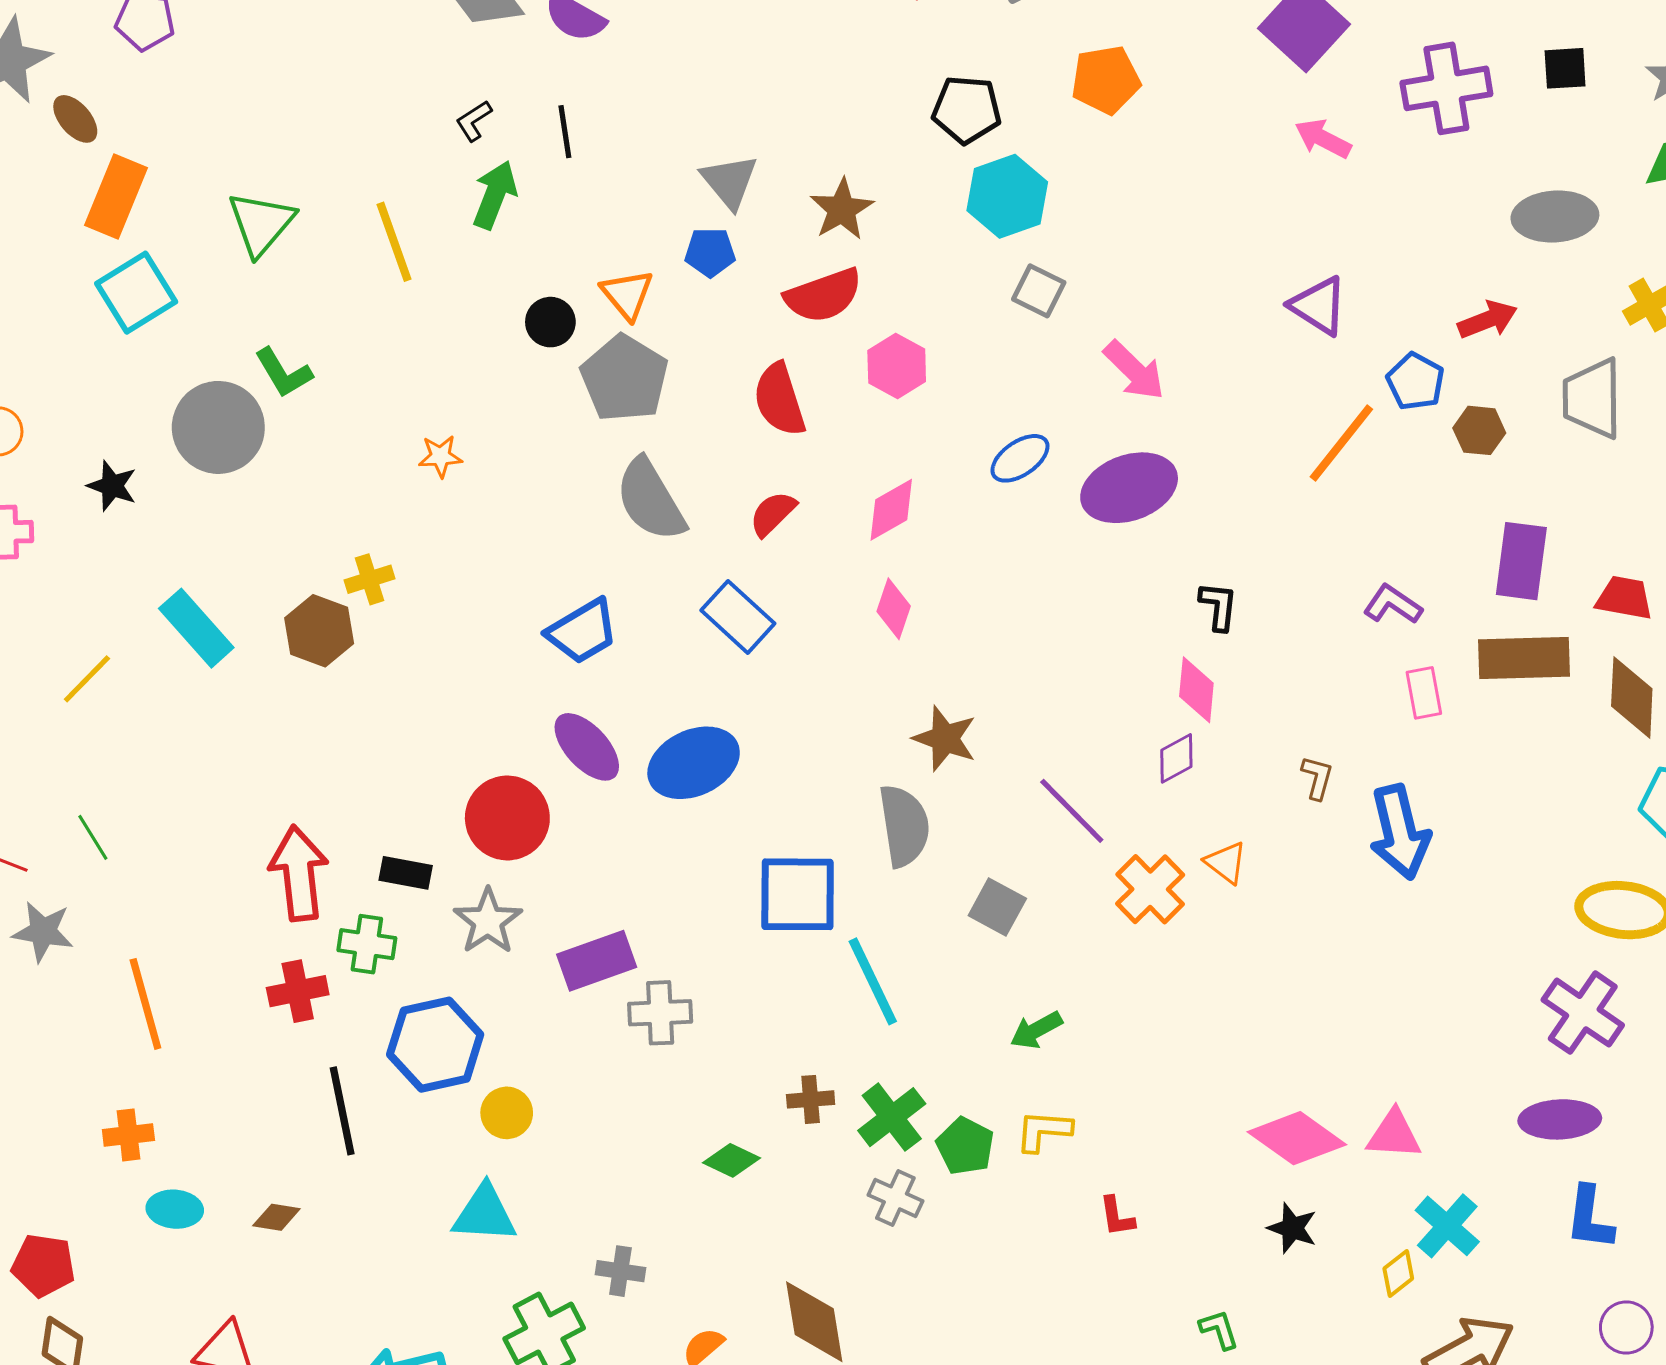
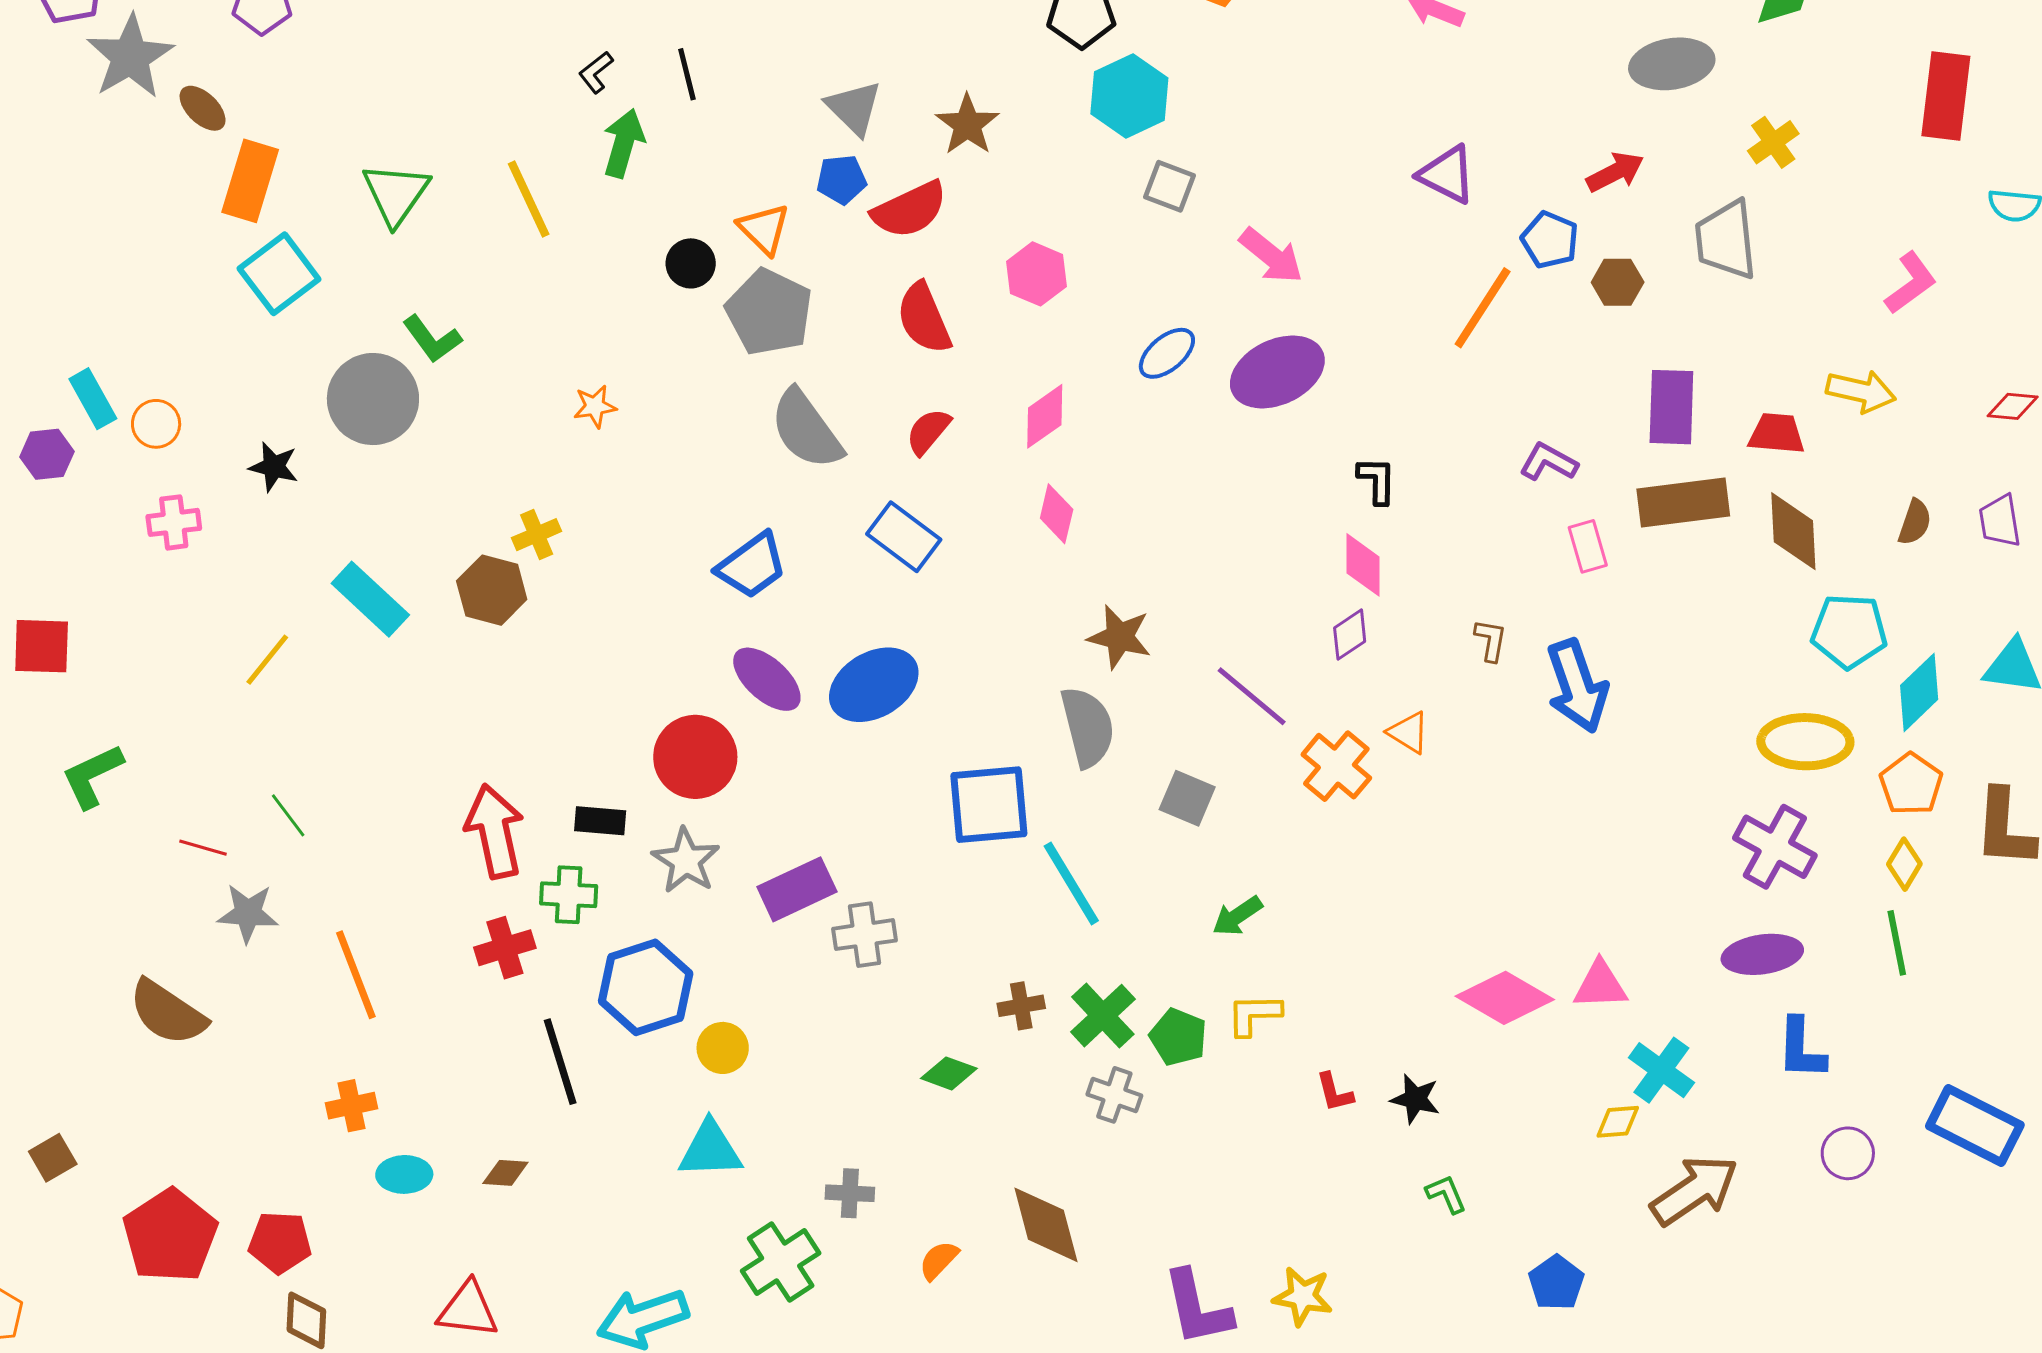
red semicircle: (823, 295) -> (910, 210), moved
black star: (1292, 1228) -> (1415, 1099), moved
yellow diamond: (1398, 1273) -> (1618, 1122), turned 39

